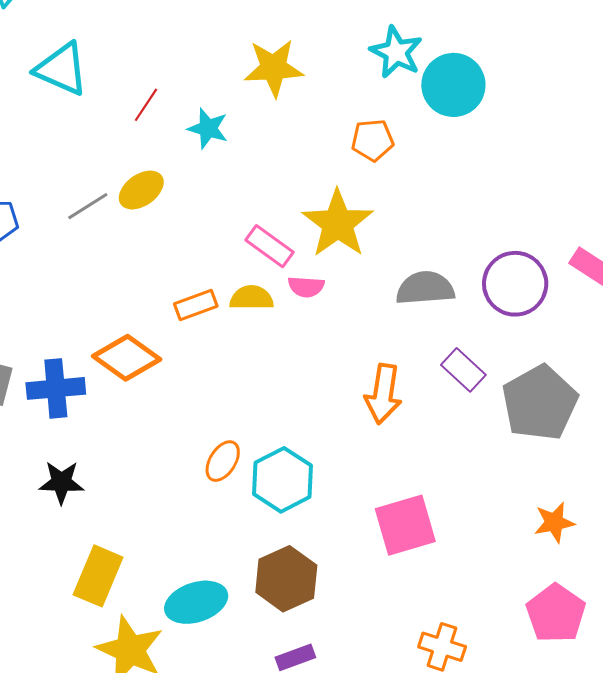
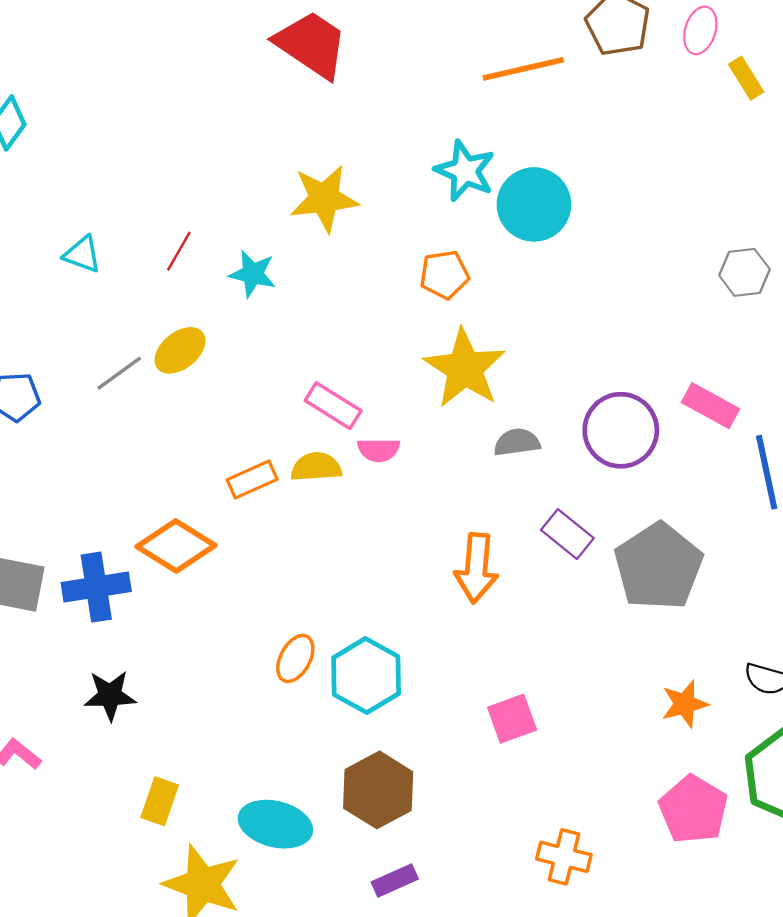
cyan triangle: (62, 69) -> (82, 254), moved, size x0.6
yellow star: (338, 223) -> (465, 368), moved
gray semicircle: (425, 288) -> (517, 442), size x0.7
pink square: (405, 525) -> (512, 719), size x0.7
yellow rectangle: (98, 576) -> (160, 801), size x0.7
cyan ellipse: (196, 602) -> (275, 824), turned 36

